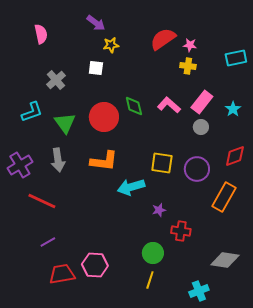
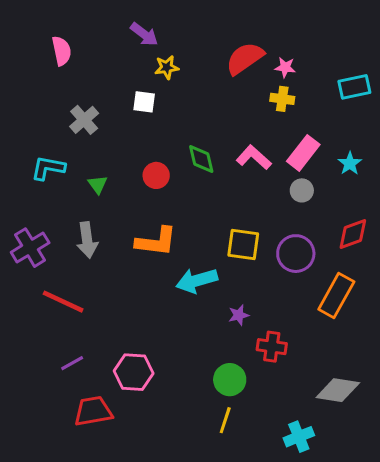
cyan L-shape: (32, 112) -> (48, 168), turned -150
red circle: (104, 117) -> (156, 175), size x0.6
green triangle: (65, 123) -> (98, 184), size x0.6
pink hexagon: (95, 265) -> (134, 372), moved

